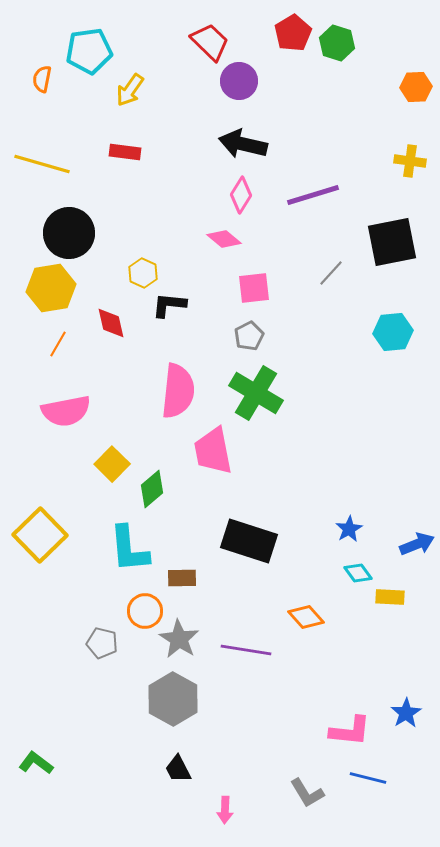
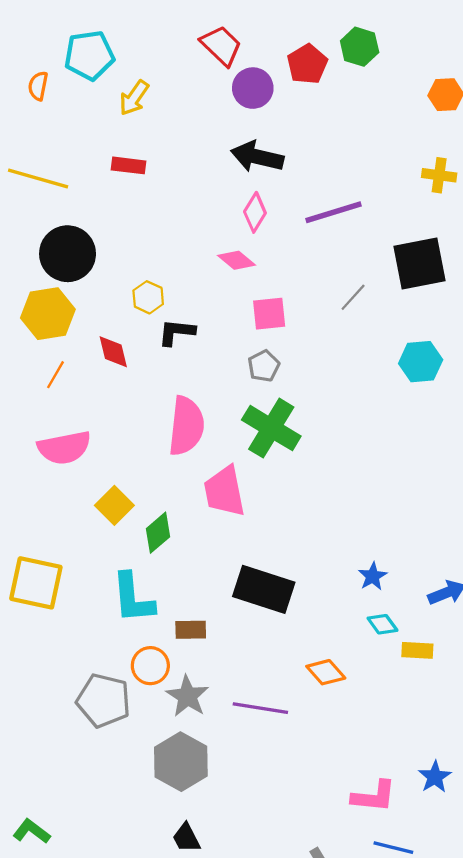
red pentagon: (293, 33) -> (307, 64), moved
yellow square: (40, 535) -> (36, 583), turned -34
gray pentagon: (102, 643) -> (103, 701), size x1.6

